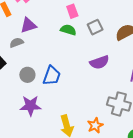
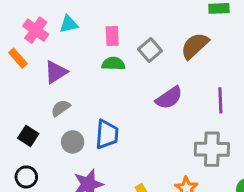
pink rectangle: (72, 11) -> (112, 36), turned 32
gray semicircle: (17, 43) -> (61, 108), moved

